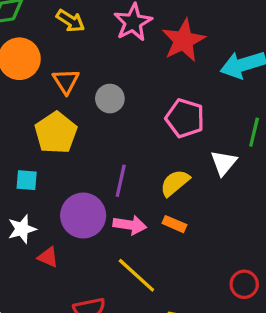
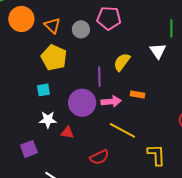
pink pentagon: (185, 118) -> (109, 18), moved
yellow semicircle: (175, 183) -> (122, 62), moved
white star: (22, 229) -> (48, 120), turned 30

